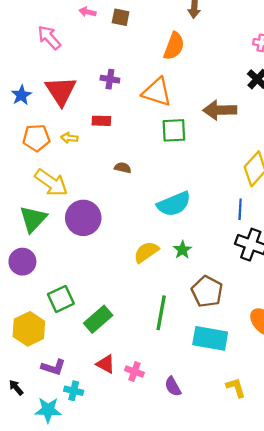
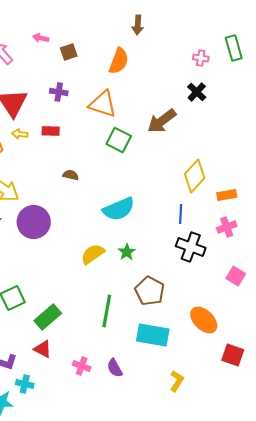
pink arrow: (88, 12) -> (41, 38), moved
brown square: (121, 17) -> (69, 52), moved, turned -30
brown arrow: (220, 110) -> (162, 121), turned -36
green square: (174, 130) -> (119, 140), turned 30
yellow arrow: (69, 138) -> (20, 134), moved
red triangle: (106, 364) -> (43, 349), moved
purple semicircle: (173, 386) -> (115, 368), moved
yellow L-shape: (236, 388) -> (177, 381), turned 50

